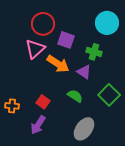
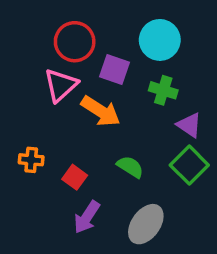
cyan circle: (107, 23) -> (160, 40), moved
purple triangle: (84, 72) -> (189, 125), moved
orange cross: (12, 106) -> (31, 160), moved
purple arrow: (38, 125) -> (87, 217), moved

